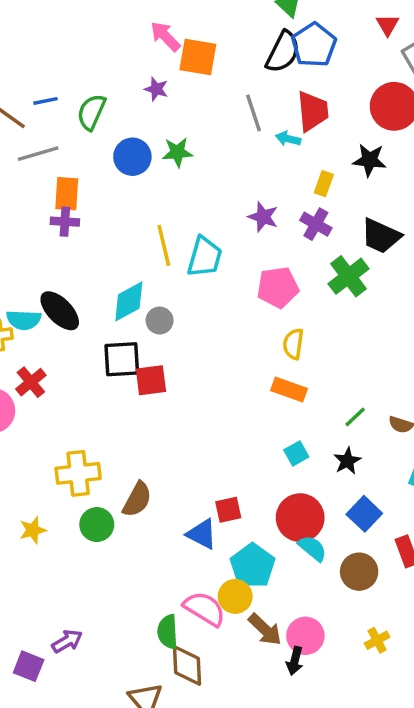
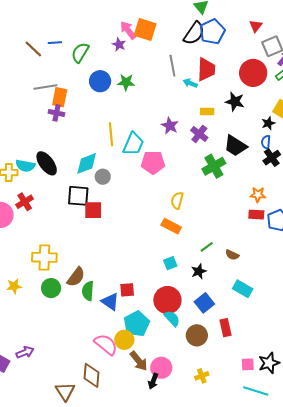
pink arrow: (165, 36) -> (128, 30), moved
gray line: (38, 154) -> (45, 87), moved
yellow rectangle: (324, 184) -> (207, 111), turned 64
pink pentagon: (278, 287) -> (153, 162), moved
green semicircle: (168, 632) -> (88, 291), moved

